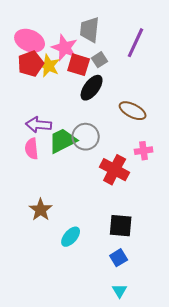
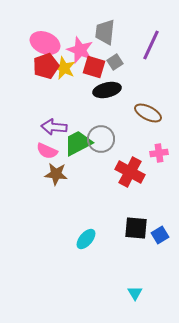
black ellipse: (92, 88) -> (107, 90), turned 40
pink semicircle: (32, 149) -> (47, 151), turned -60
brown star: (41, 210) -> (56, 174), moved, turned -30
blue square: (119, 258) -> (160, 235), moved

